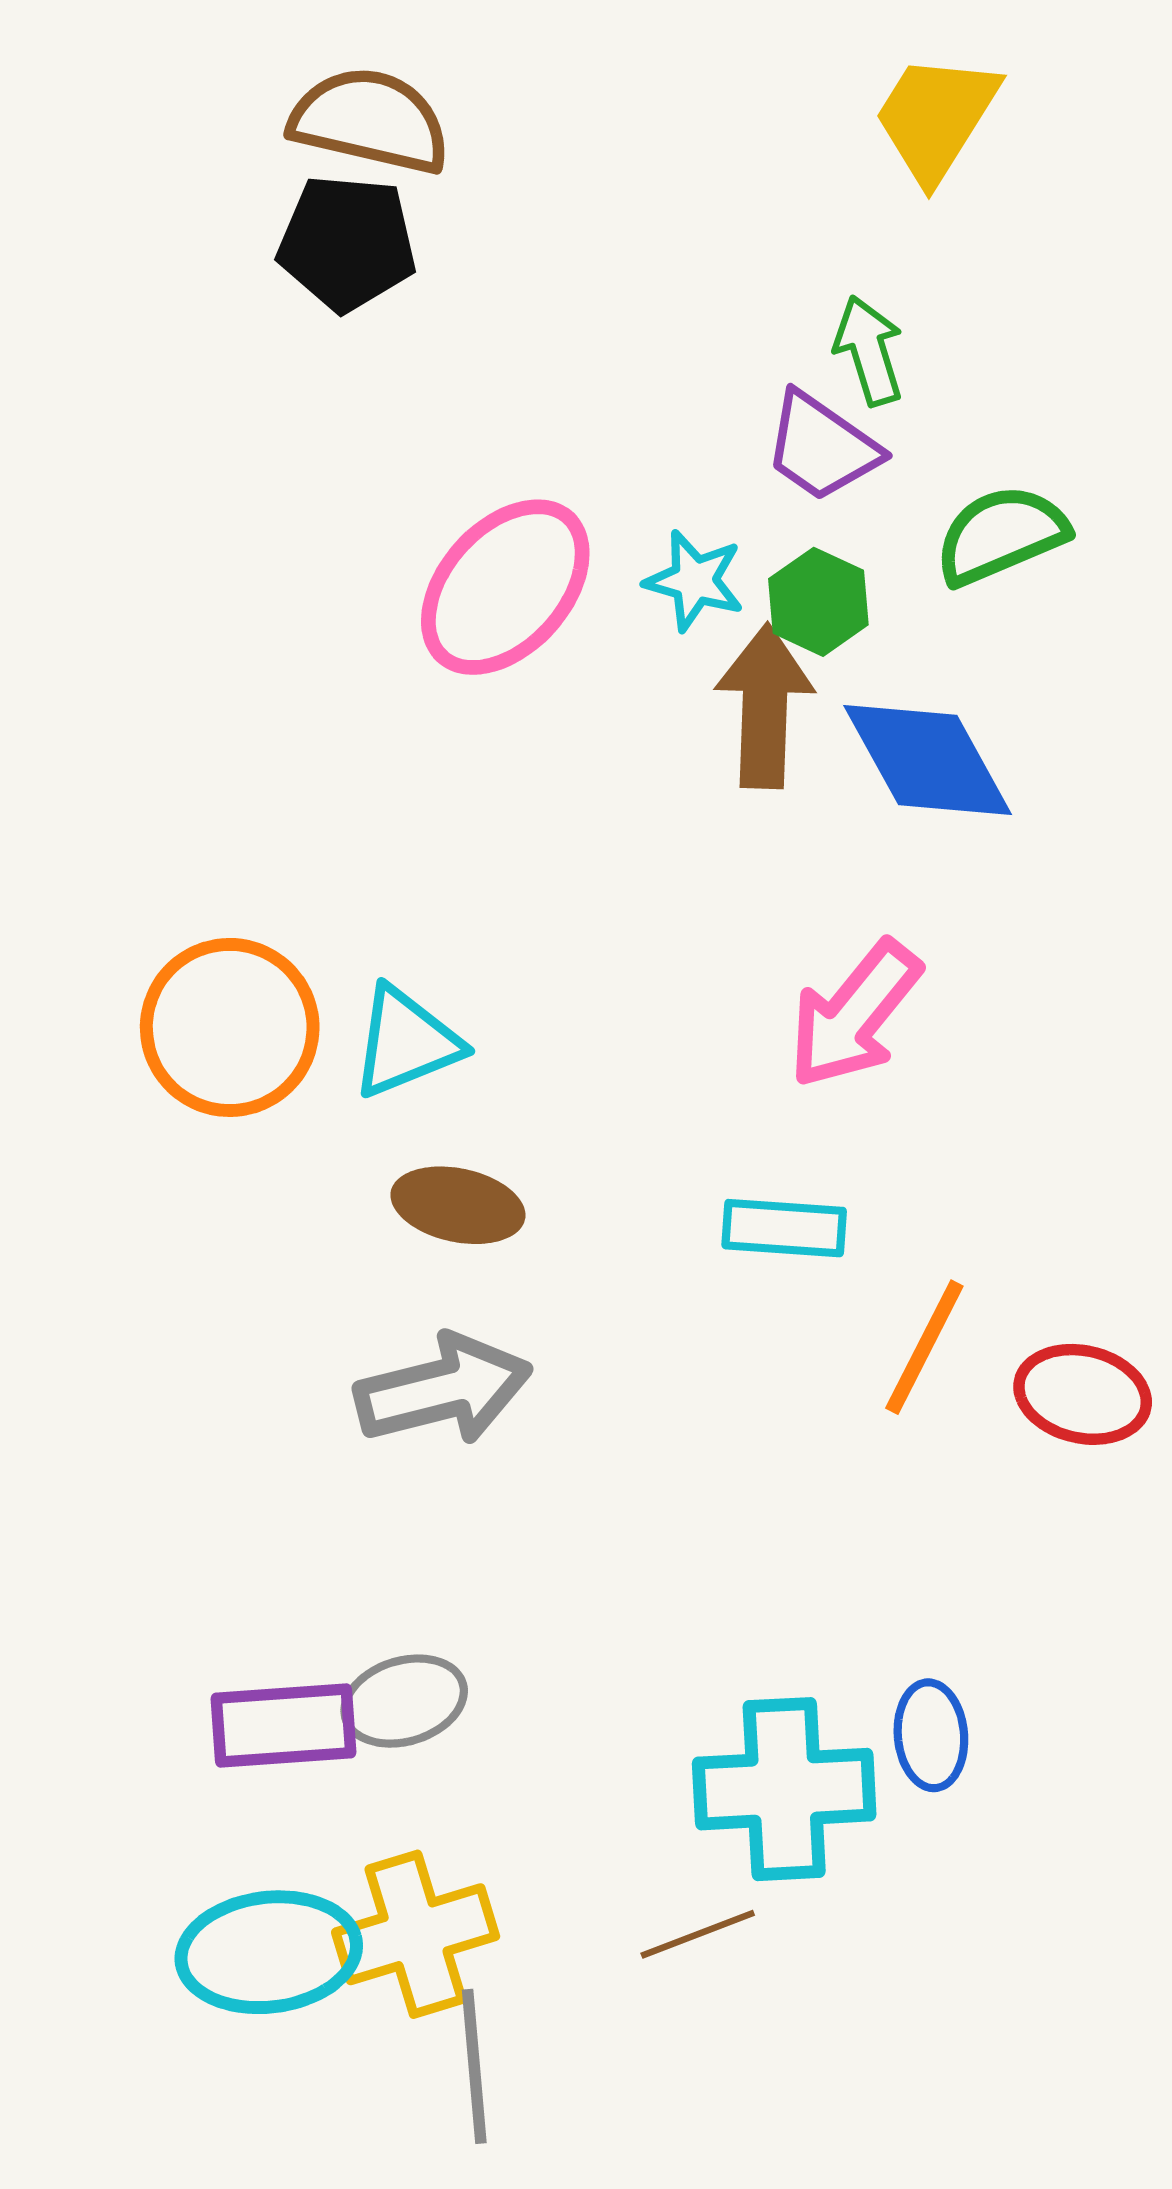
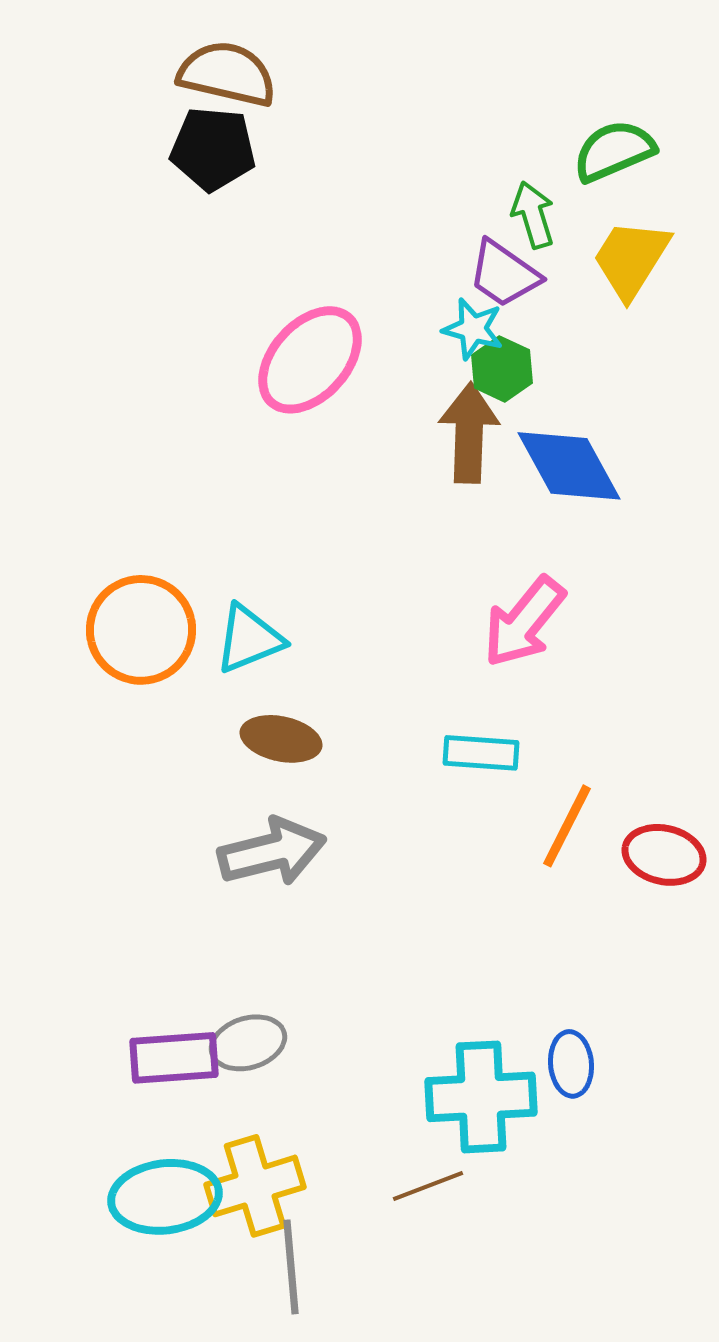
yellow trapezoid: (936, 117) -> (631, 259), moved
green semicircle: (1001, 535) -> (614, 151), moved
cyan star: (694, 581) -> (473, 329), moved

